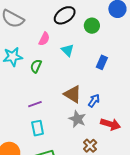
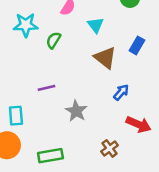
brown triangle: (73, 94) -> (105, 58), moved
gray star: (77, 119) -> (76, 111), moved
cyan rectangle: (38, 128) -> (16, 116), moved

